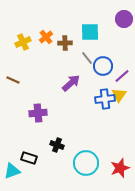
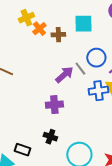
yellow cross: (23, 42) -> (26, 18), moved
gray line: (87, 58) -> (80, 69), moved
purple cross: (38, 113) -> (54, 105), moved

